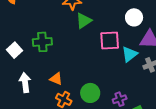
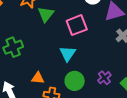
cyan triangle: (130, 54) -> (68, 54), moved

